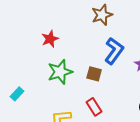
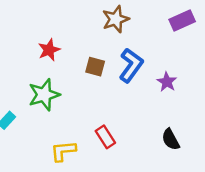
green star: (60, 72) -> (44, 95), moved
brown square: (94, 74) -> (95, 67), moved

